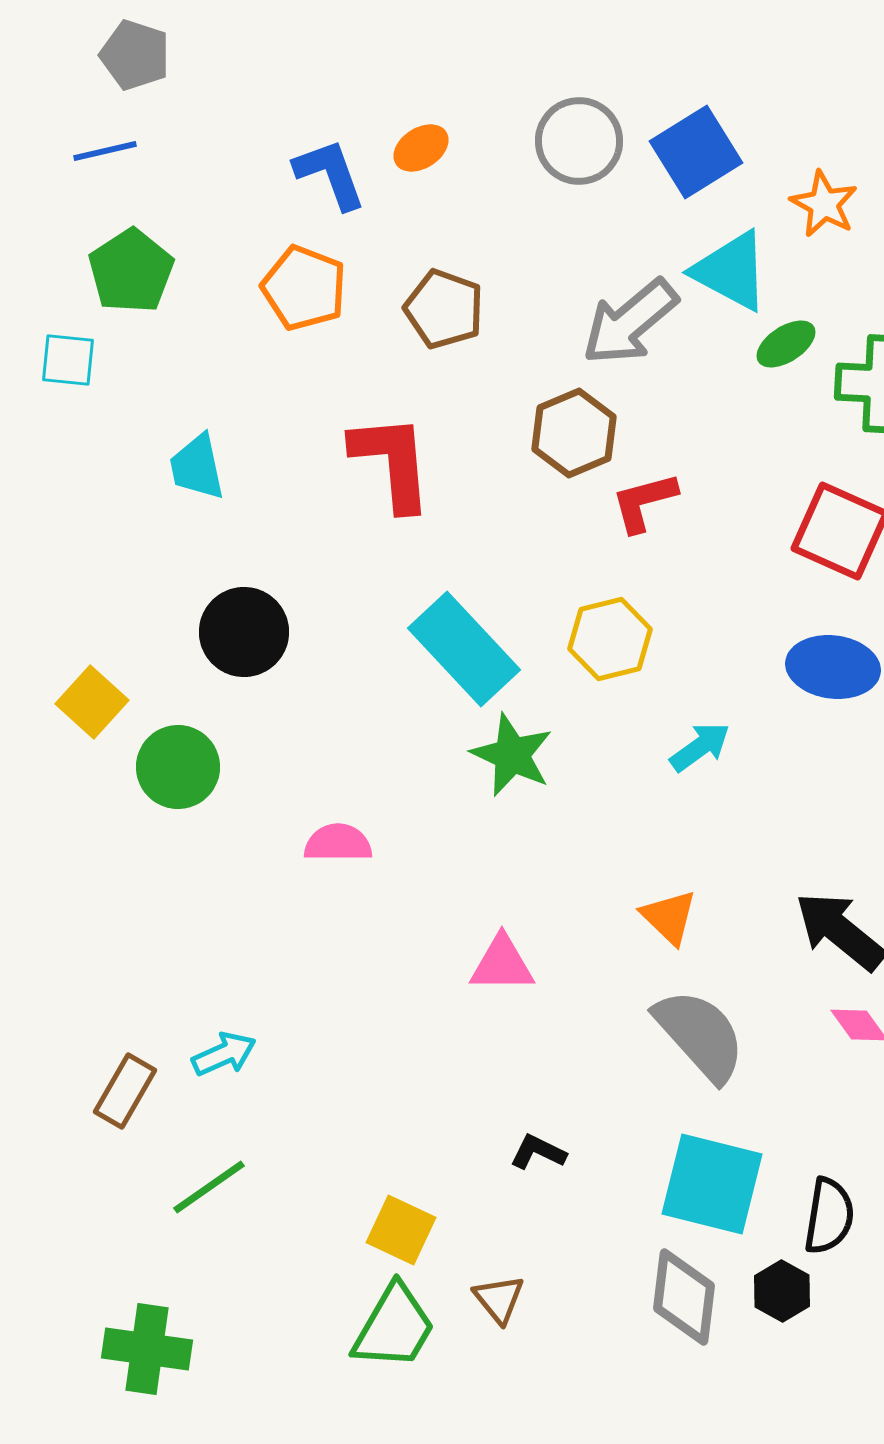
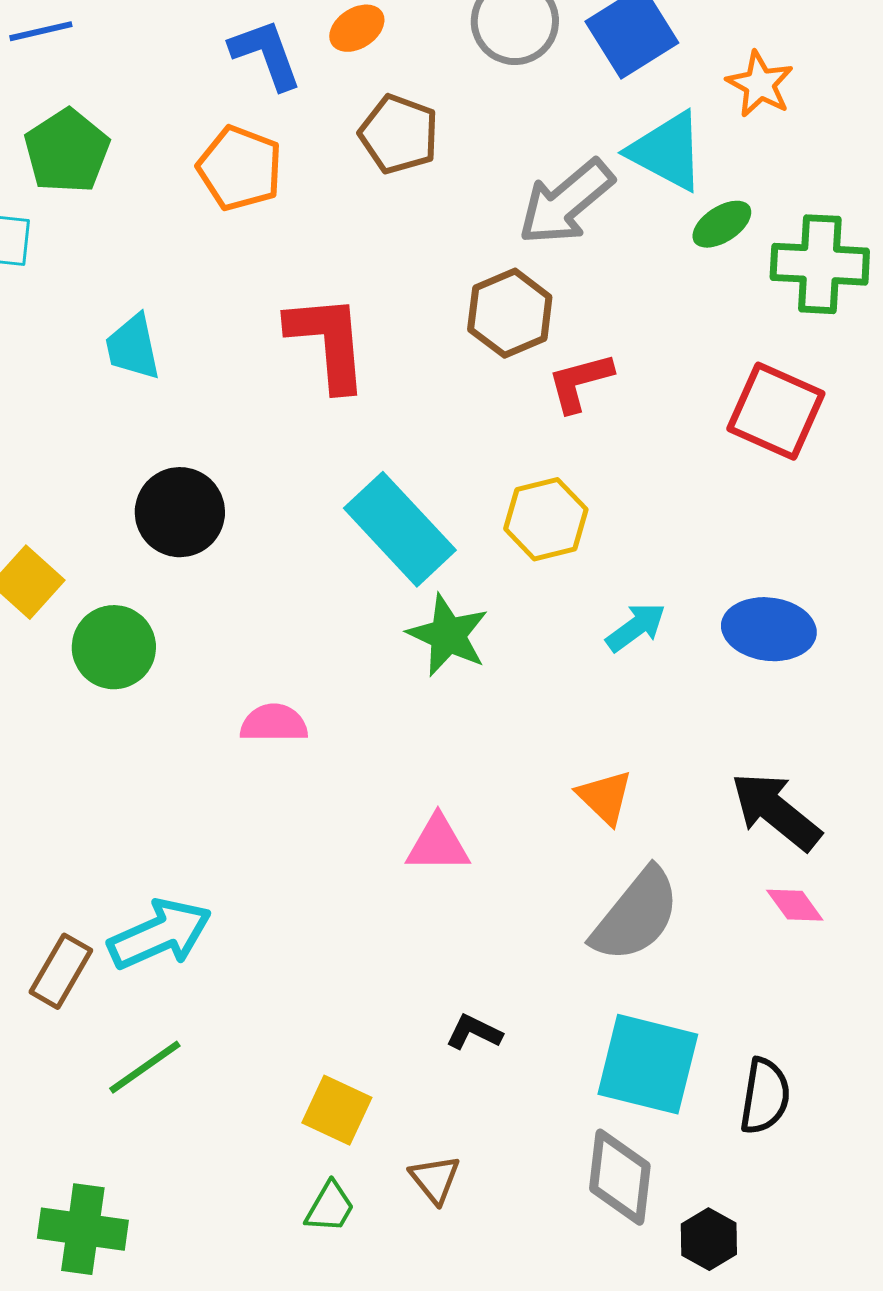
brown pentagon: (444, 309) -> (399, 134), moved
blue ellipse: (833, 667) -> (769, 629), moved
gray semicircle: (700, 1035) -> (636, 915), turned 81
cyan arrow: (224, 1054) -> (160, 934), size x1.6
black hexagon: (782, 1291) -> (709, 1239), moved
green trapezoid: (394, 1327) -> (330, 1207), size x0.6

